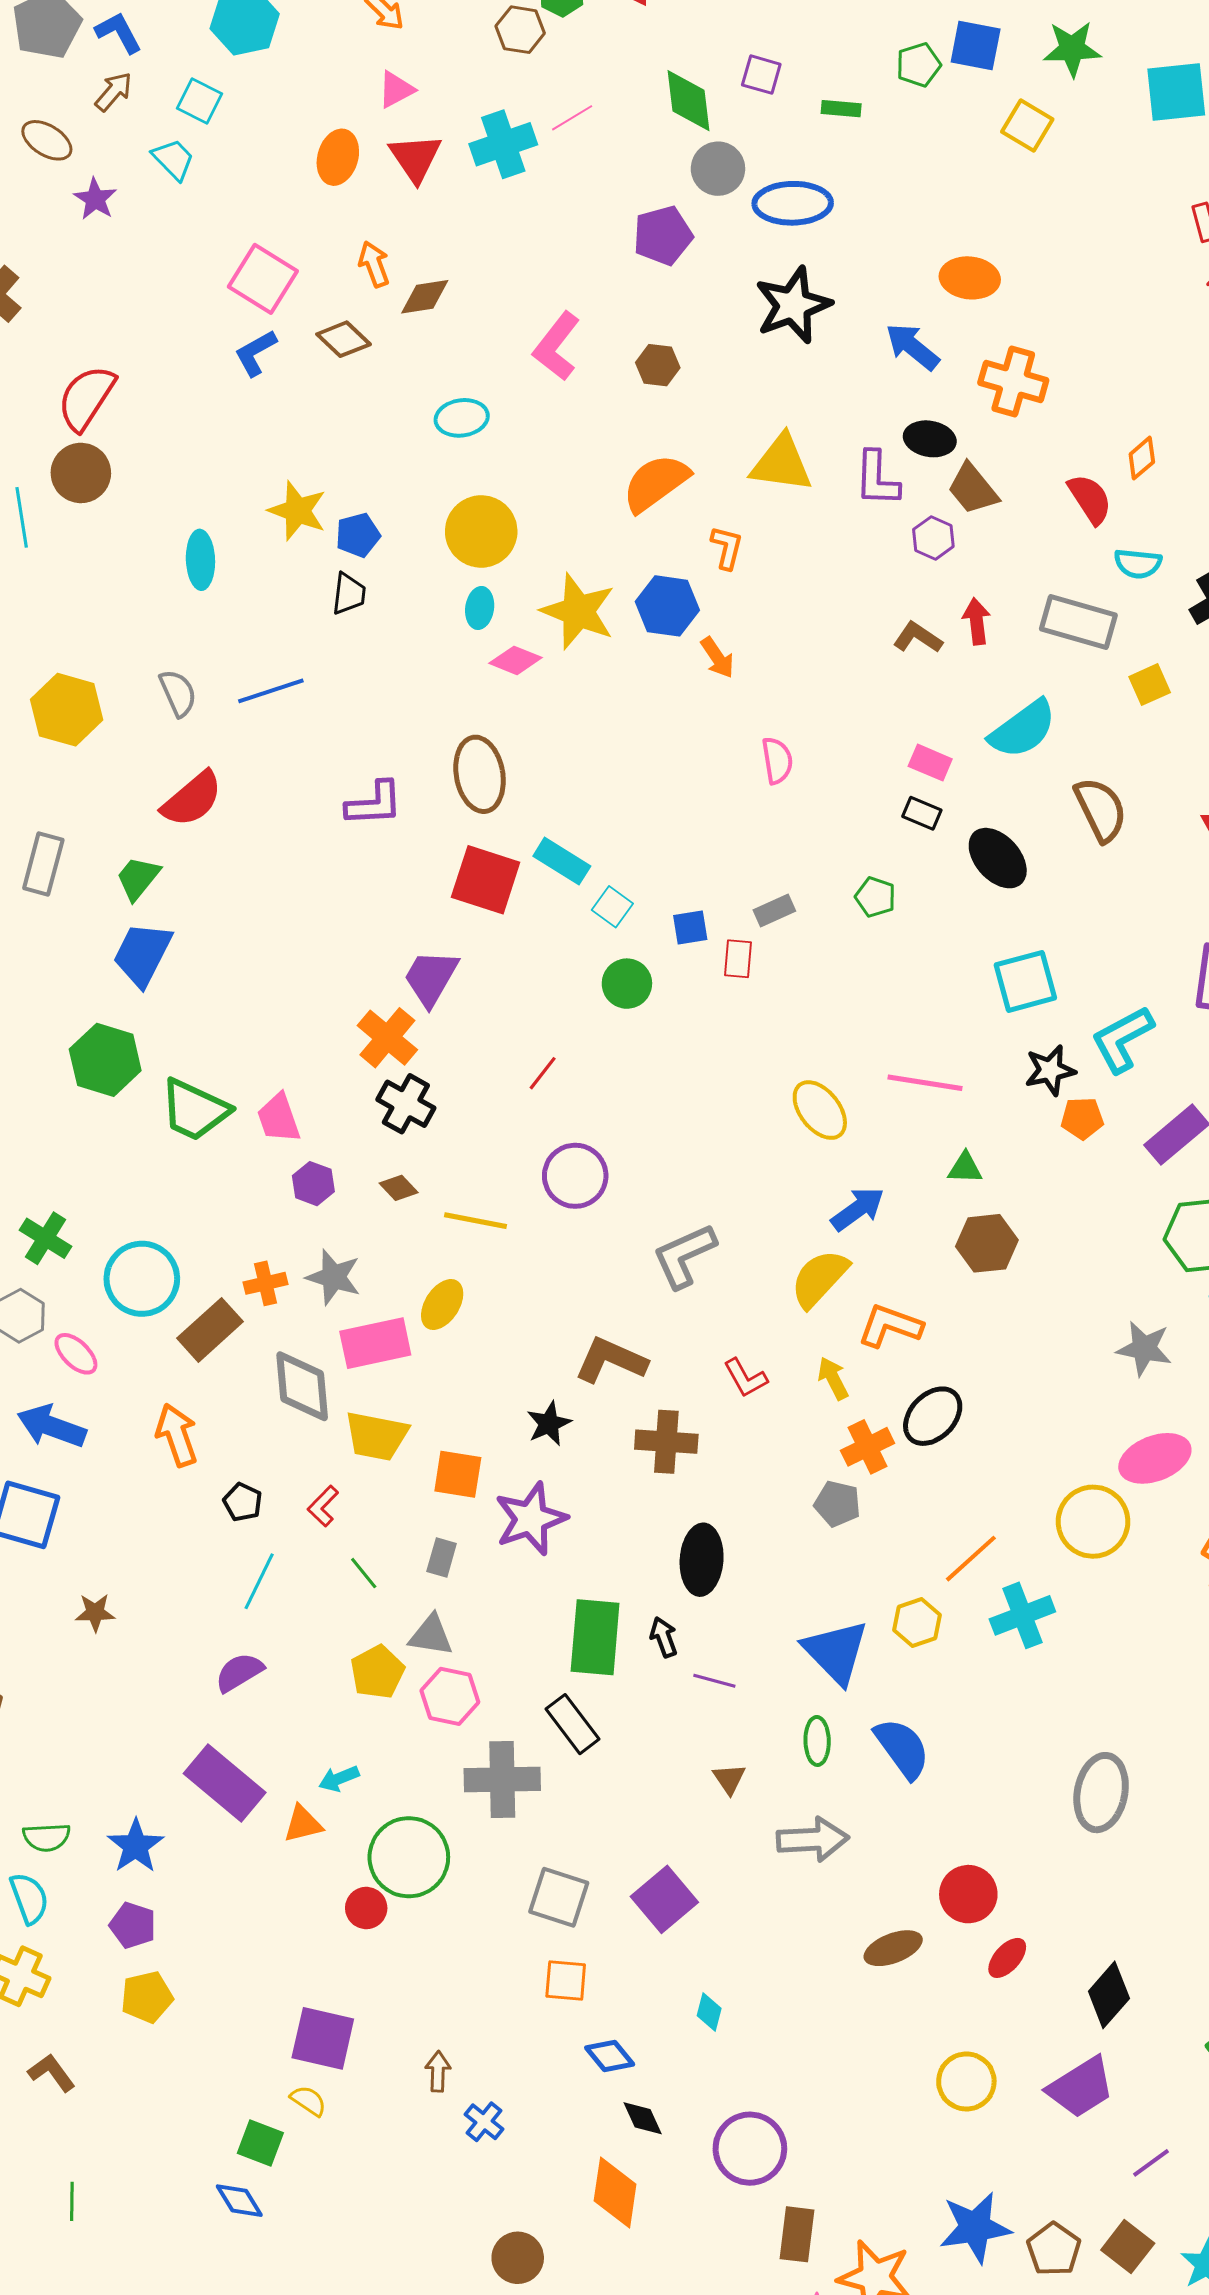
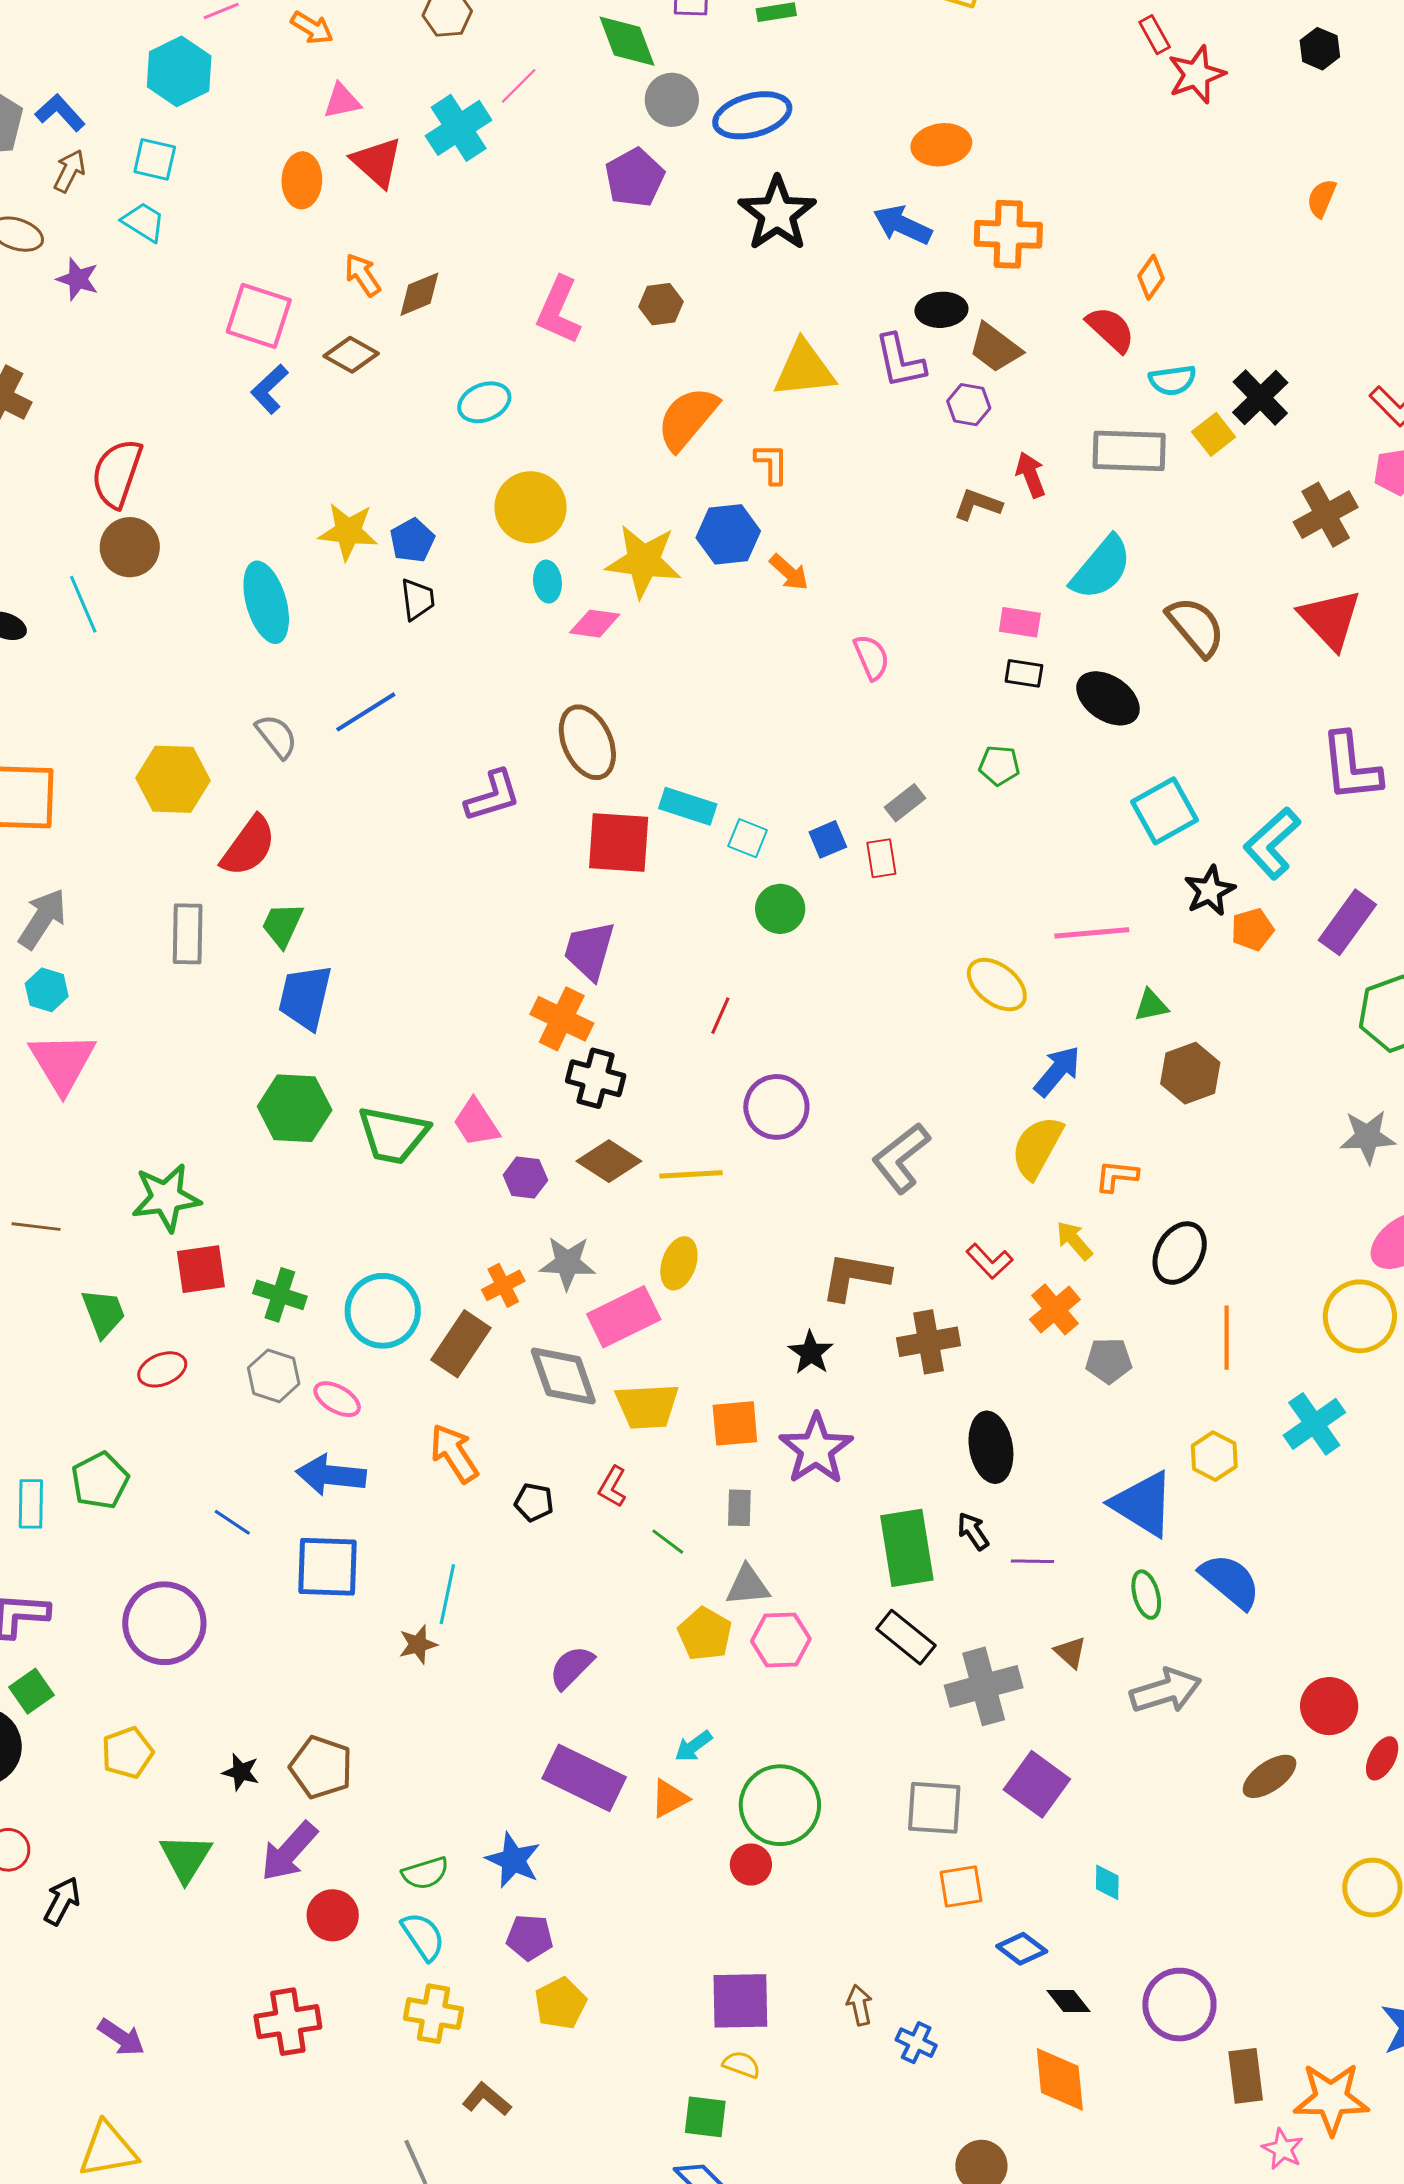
pink triangle: (396, 90) -> (342, 101), turned 30
cyan ellipse: (200, 560) -> (266, 602), size x1.4
yellow square: (1150, 685) -> (1214, 434), moved
red semicircle: (192, 799) -> (249, 846), moved
brown diamond: (399, 1188) -> (609, 1161), size x1.6
orange L-shape: (890, 1326) -> (1117, 1176), size x0.7
orange cross: (868, 1447) -> (1055, 1309), moved
orange line: (971, 1559) -> (1227, 1338), moved, turned -34
cyan line: (259, 1581) -> (447, 1594), moved
gray cross: (502, 1780) -> (984, 1686), moved

